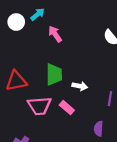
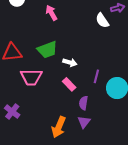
green trapezoid: (54, 74) -> (47, 50), turned 65
pink rectangle: (67, 108) -> (69, 84), moved

